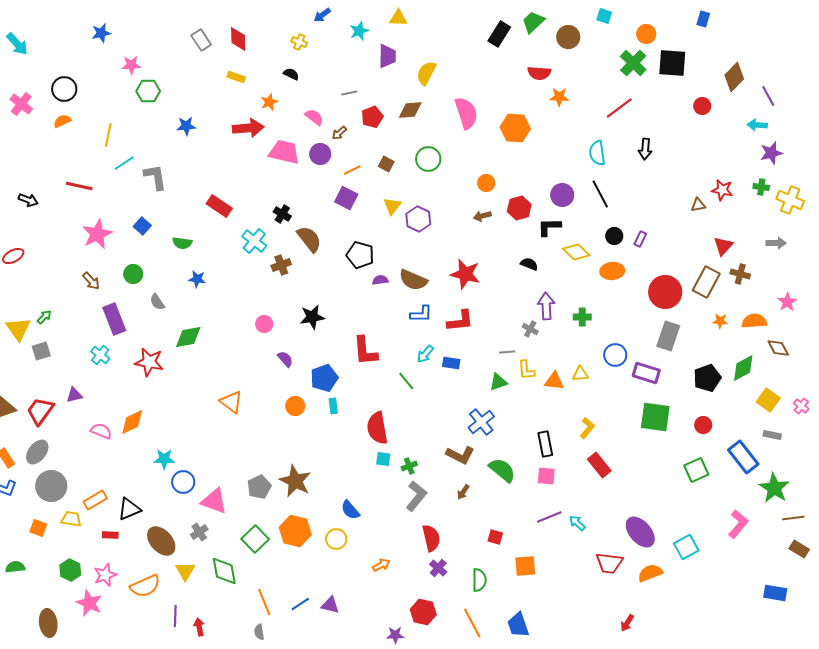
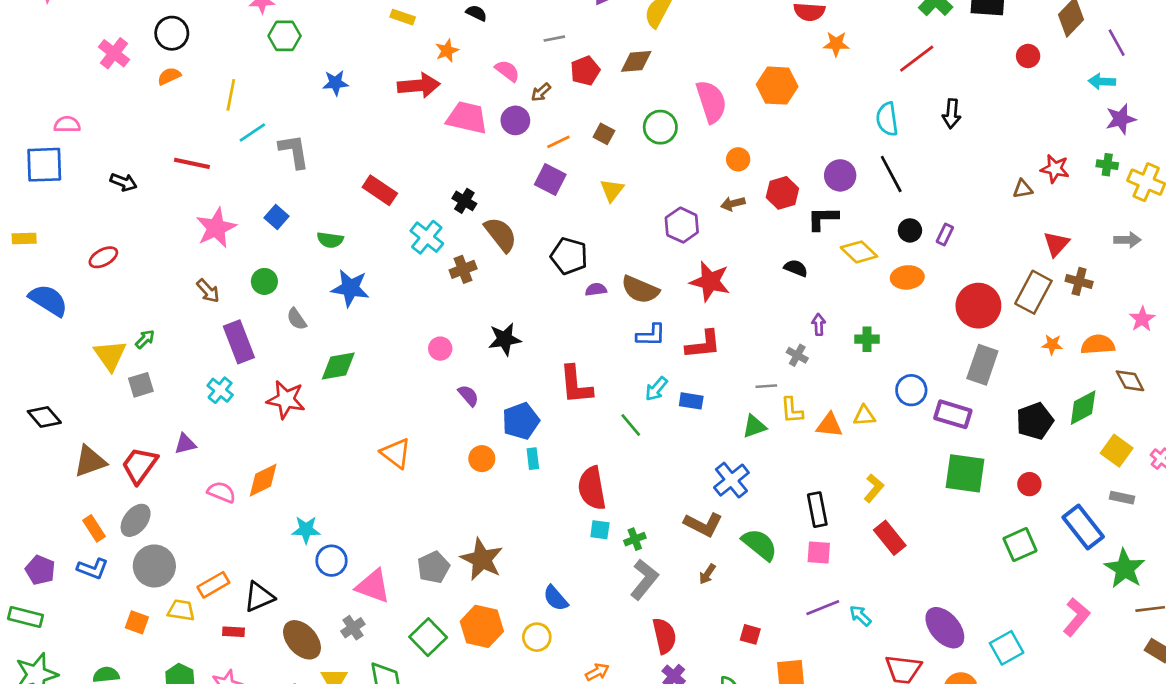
pink semicircle: (466, 113) -> (711, 102), moved
purple hexagon: (418, 219) -> (682, 225), moved
blue star: (197, 279) -> (350, 288), size x1.6
purple arrow: (546, 306) -> (819, 324), size x0.6

